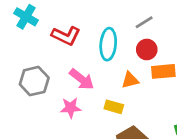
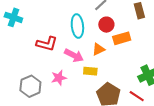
red L-shape: (66, 36) -> (47, 44), moved
pink arrow: (82, 79) -> (74, 55), moved
gray hexagon: (34, 81) -> (30, 86), moved

